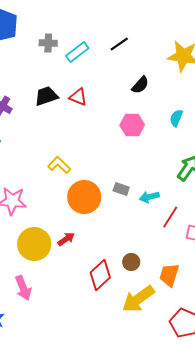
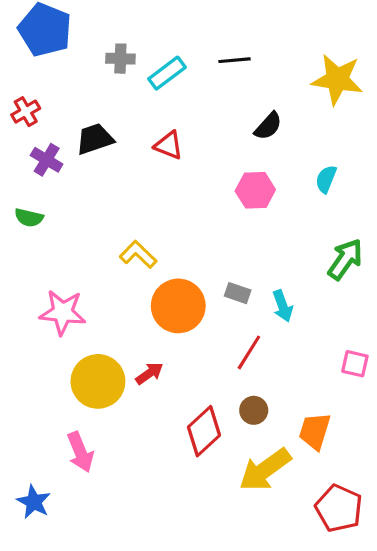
black line: (119, 44) -> (234, 60), turned 30
black trapezoid: (46, 96) -> (95, 139), moved
cyan arrow: (149, 197) -> (283, 306), turned -96
red line: (170, 217) -> (249, 352), moved

